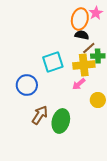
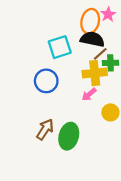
black semicircle: (82, 35) -> (92, 39), size x1.5
cyan square: (53, 62) -> (60, 47), moved
blue circle: (27, 85) -> (46, 81), moved

